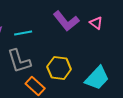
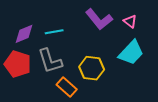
cyan trapezoid: (97, 78) -> (131, 53), moved

